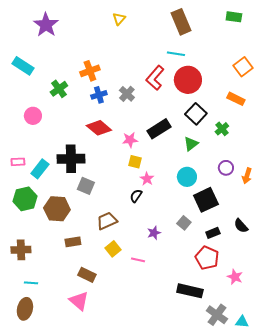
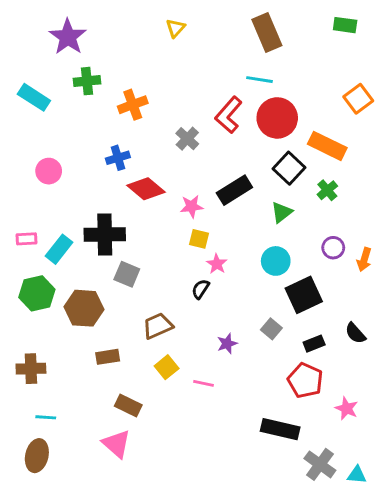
green cross: (59, 89) -> (87, 81), moved, turned 30
blue cross: (99, 95) -> (118, 158), moved
orange rectangle: (236, 99) -> (327, 146), moved, size x1.4

